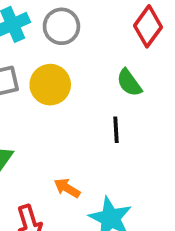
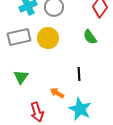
black line: (116, 130) -> (79, 74), moved

